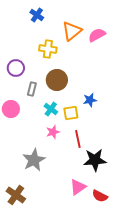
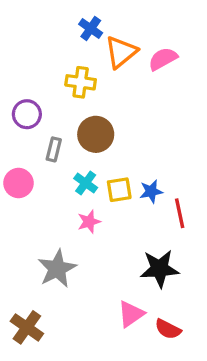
blue cross: (37, 15) -> (91, 29), moved
blue star: (90, 100) -> (151, 191), moved
red line: (78, 139) -> (180, 213), moved

